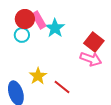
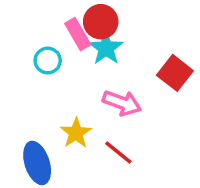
red circle: (25, 19) -> (101, 22), moved
pink arrow: (91, 59) -> (122, 103), moved

